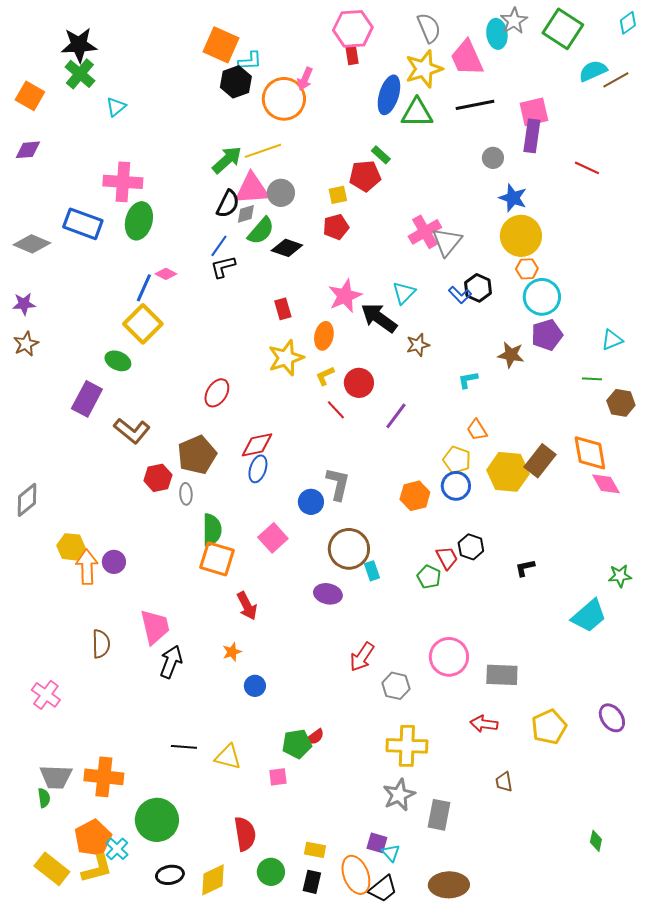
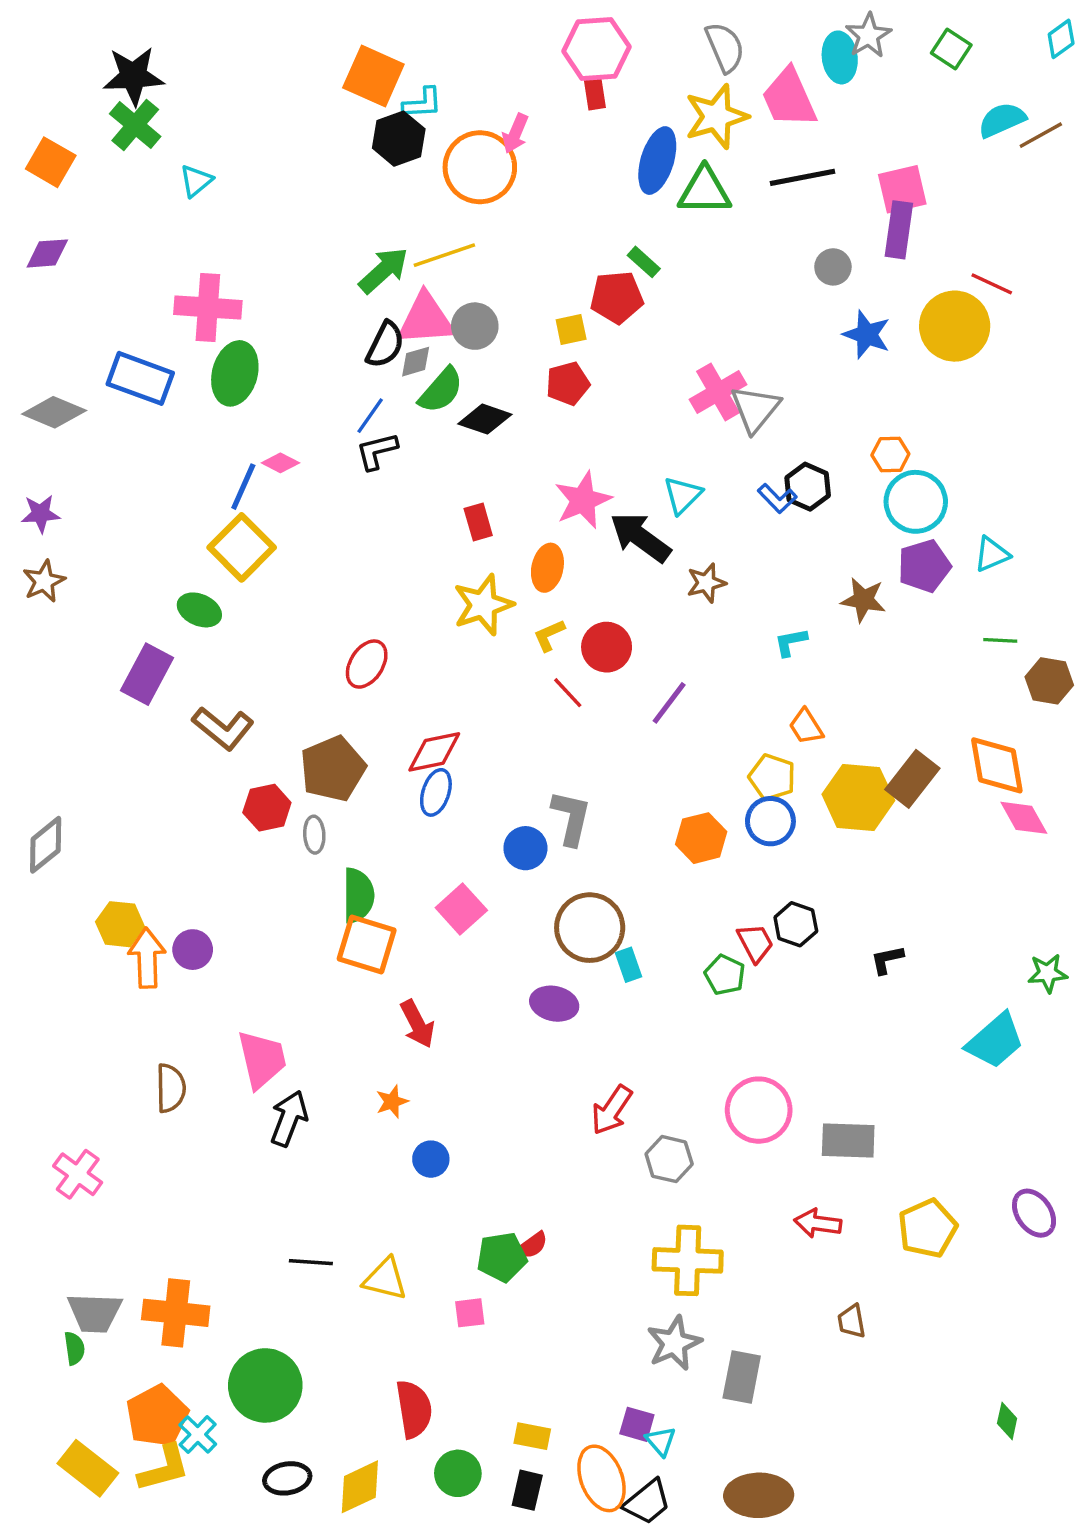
green square: (563, 29) -> (951, 49), size x0.6
yellow circle: (521, 236) -> (955, 326), moved
cyan triangle: (612, 340) -> (992, 554), moved

